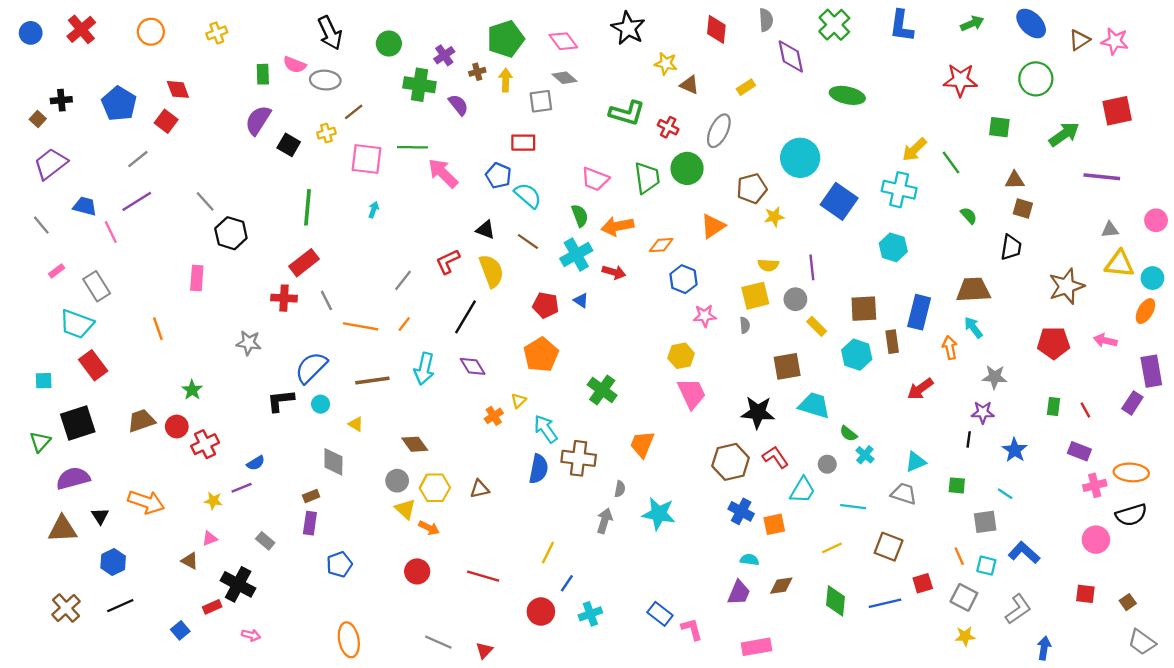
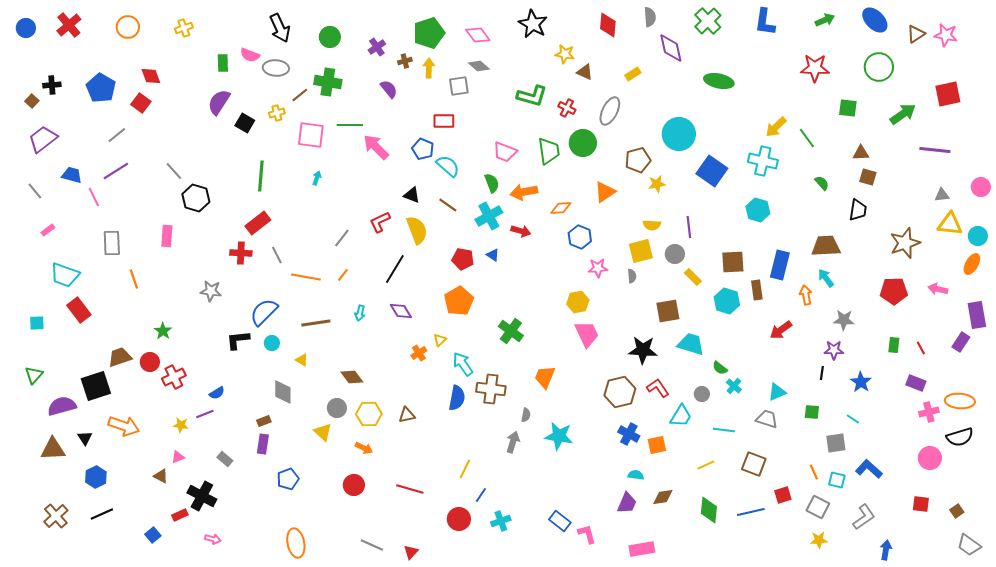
green cross: (420, 85) -> (328, 82), moved
gray rectangle: (97, 286) -> (112, 243), moved, turned 30
cyan arrow: (424, 369) -> (360, 313), size x0.6
black square: (78, 423) -> (96, 386), moved
yellow triangle: (405, 509) -> (323, 432), moved

